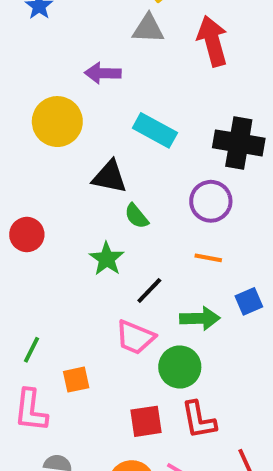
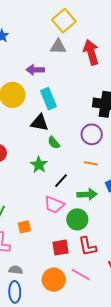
cyan rectangle: (155, 130) -> (48, 99), moved, turned 40

